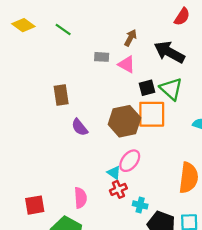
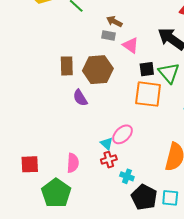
brown arrow: (131, 38) -> (114, 21), moved, turned -98
brown hexagon: (124, 121) -> (98, 70), moved

